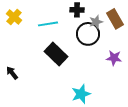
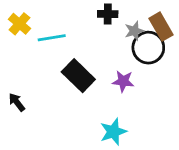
cyan line: (48, 24) -> (52, 38), moved
black circle: (88, 34) -> (148, 48), moved
purple star: (114, 58) -> (123, 81), moved

